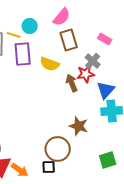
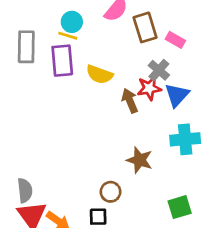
yellow line: (14, 35) -> (68, 36), moved
brown rectangle: (69, 40) -> (145, 27), moved
blue triangle: (106, 90) -> (177, 95), moved
brown circle: (58, 149) -> (111, 192), size x0.6

